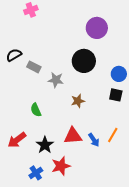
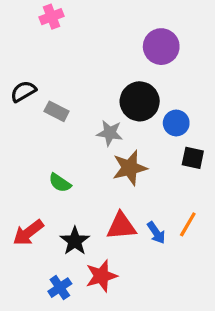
blue circle: (119, 74) -> (176, 123), moved
gray star: (56, 80) -> (110, 133), moved
brown star: (78, 101) -> (130, 168), size x1.5
green semicircle: (36, 110) -> (60, 183), turned -32

